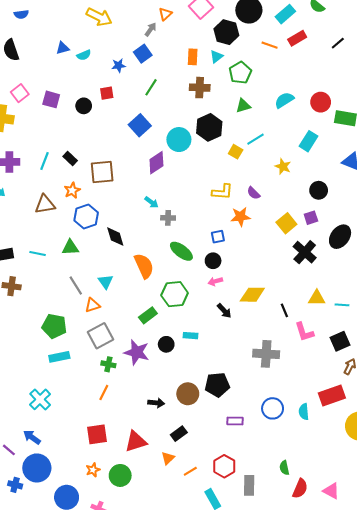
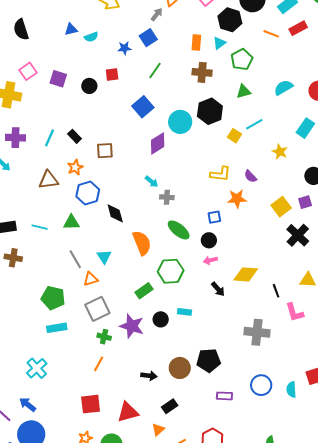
brown square: (102, 172) -> (105, 151), size x0.7

